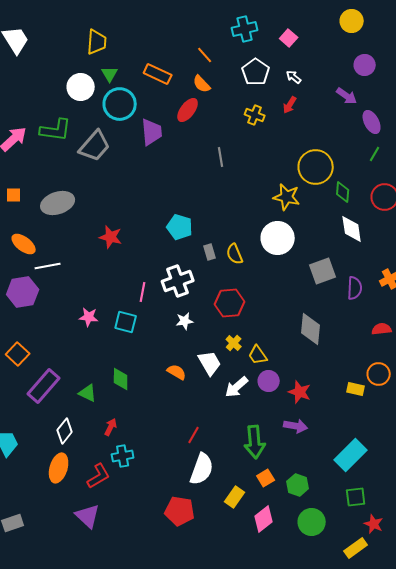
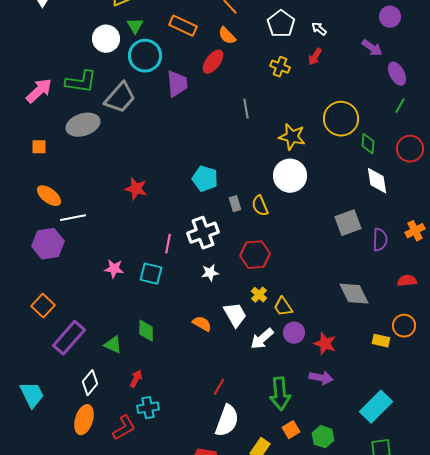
yellow star: (287, 197) -> (292, 137), moved
gray ellipse: (58, 203) -> (83, 125), moved
white circle: (278, 238) -> (290, 176), moved
gray diamond: (311, 329) -> (354, 294), moved, turned -32

